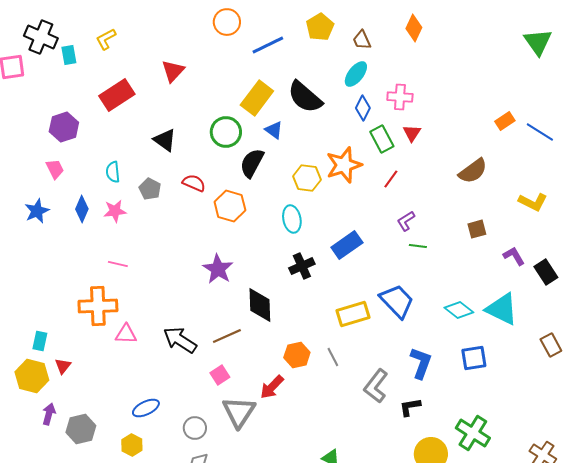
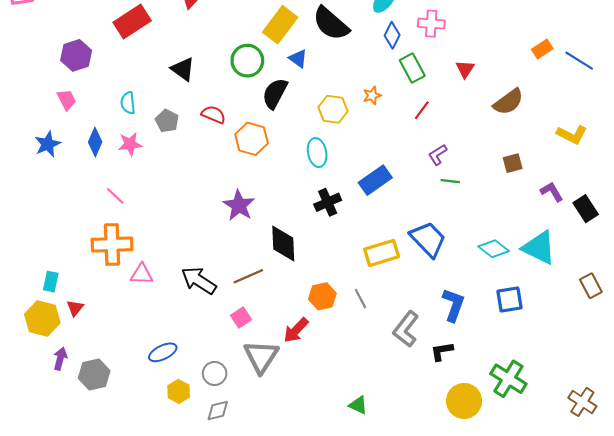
red triangle: (412, 133) -> (465, 69), moved
orange star: (344, 165) -> (372, 95), size x0.5
pink line: (118, 264) -> (115, 196), moved, turned 30
yellow hexagon: (132, 445) -> (179, 391), moved

